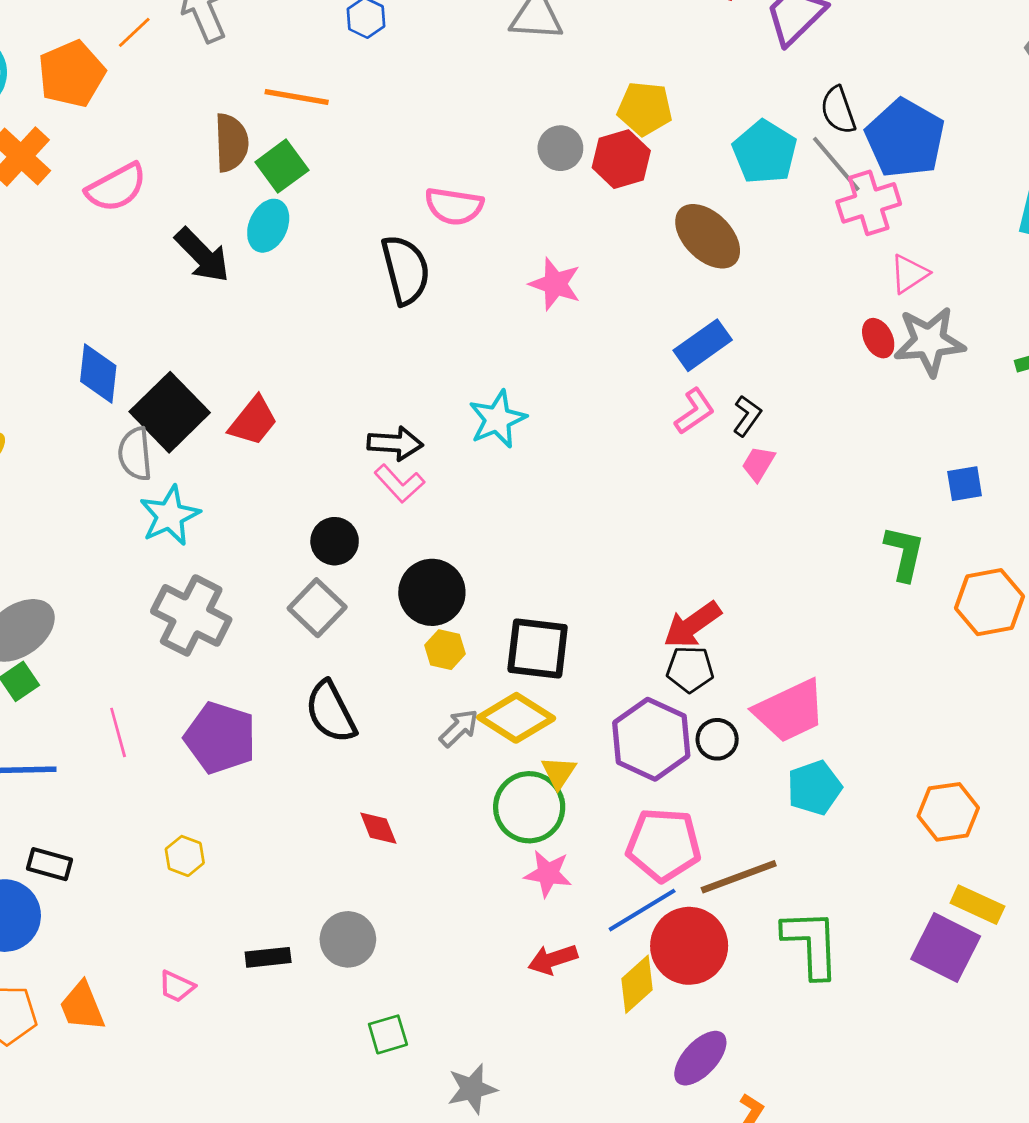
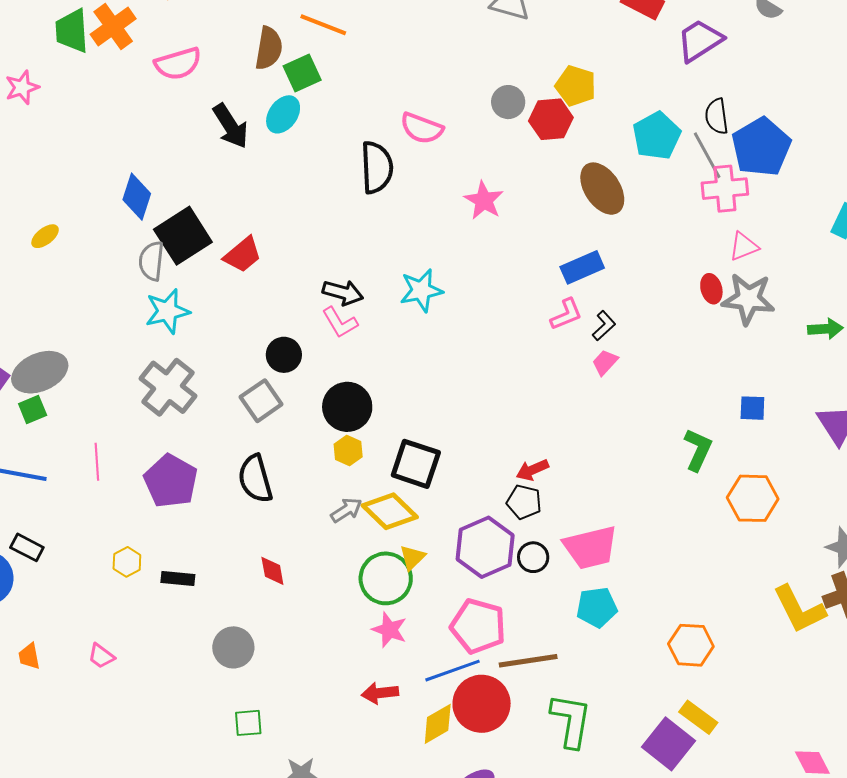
red arrow: (692, 625) -> (532, 470), size x0.7
black rectangle: (268, 957) -> (178, 578), moved
orange trapezoid: (82, 1006) -> (29, 656), size x0.7

